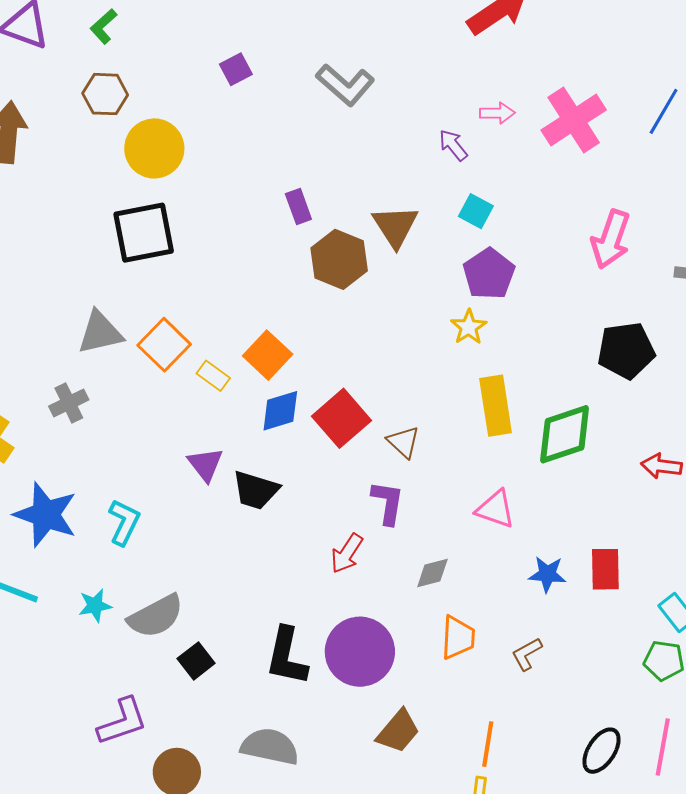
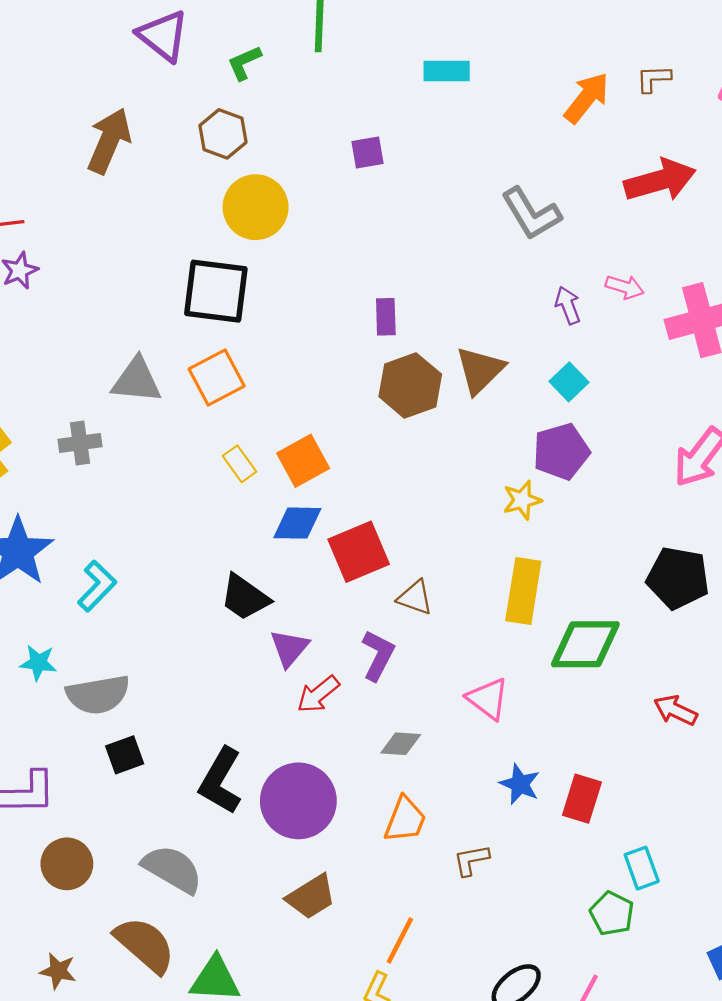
gray L-shape: (345, 85) -> (531, 214), moved
orange square: (164, 345) -> (217, 378), moved
brown triangle: (403, 442) -> (415, 598), turned -42
purple triangle: (205, 464) -> (289, 648), moved

